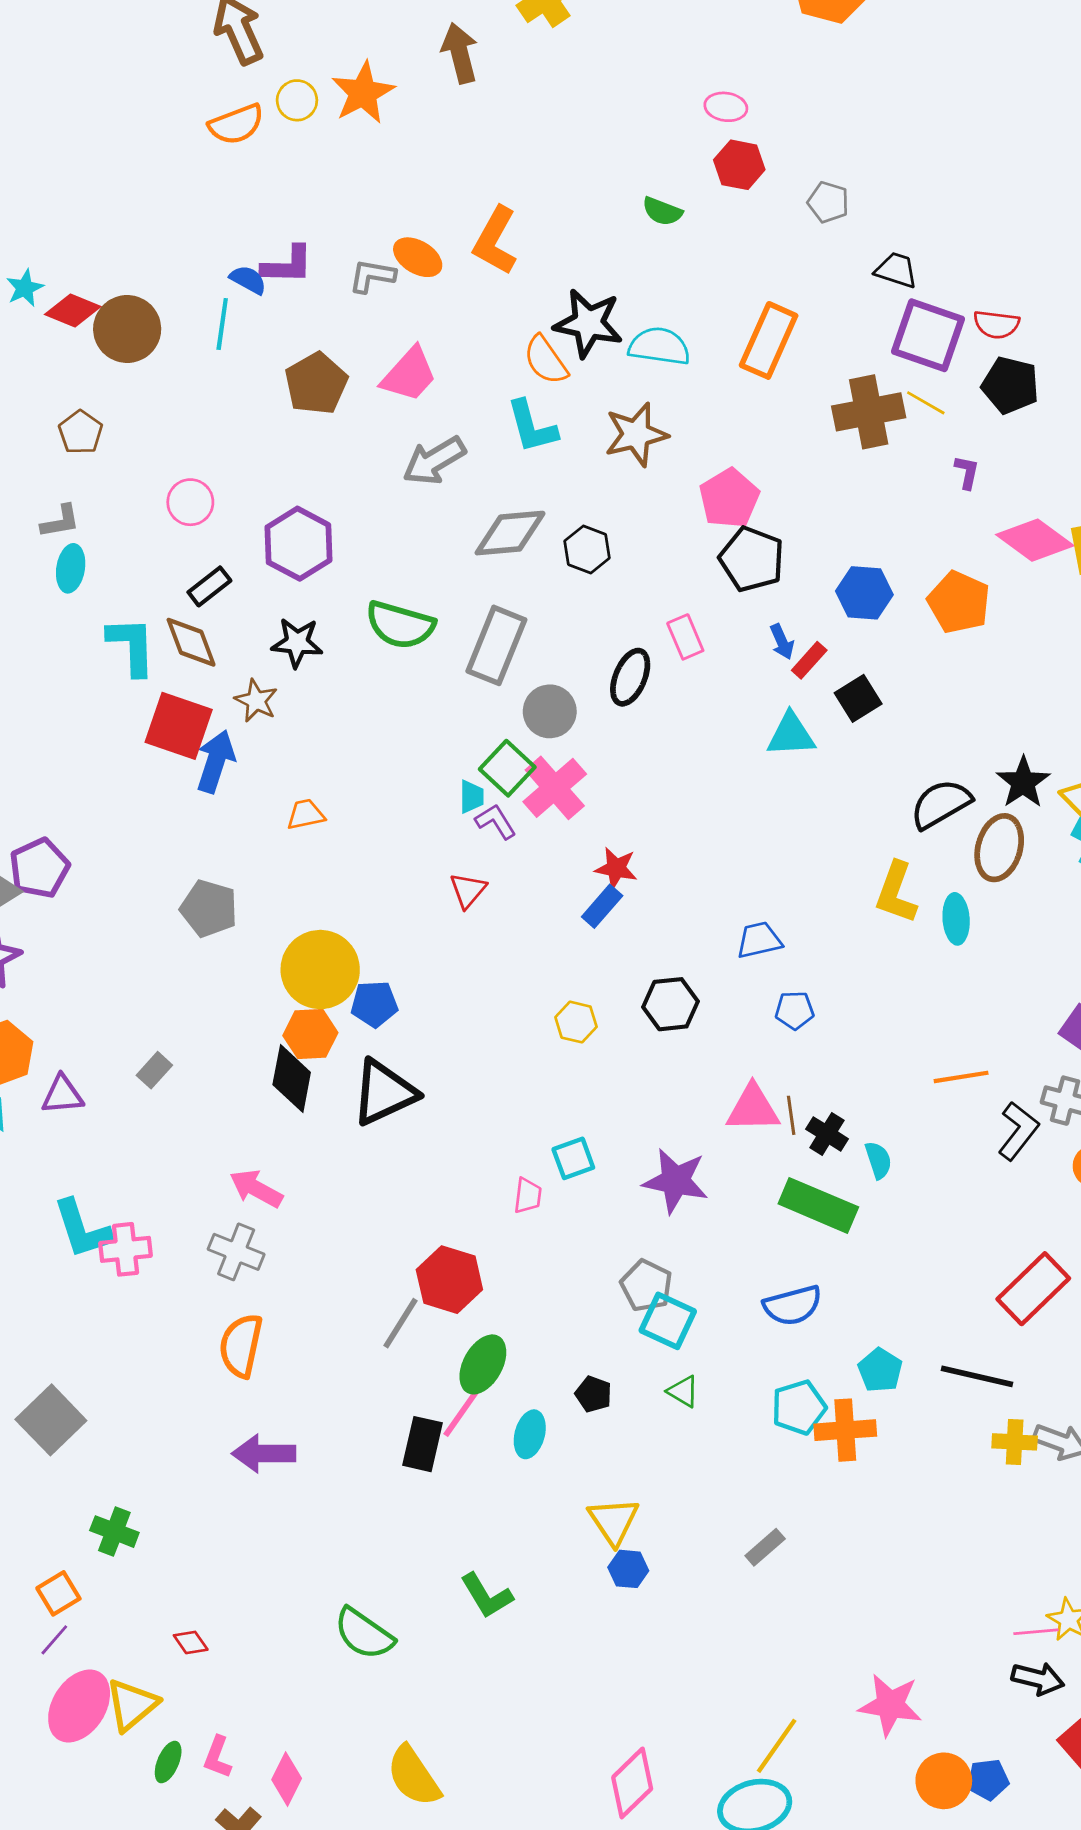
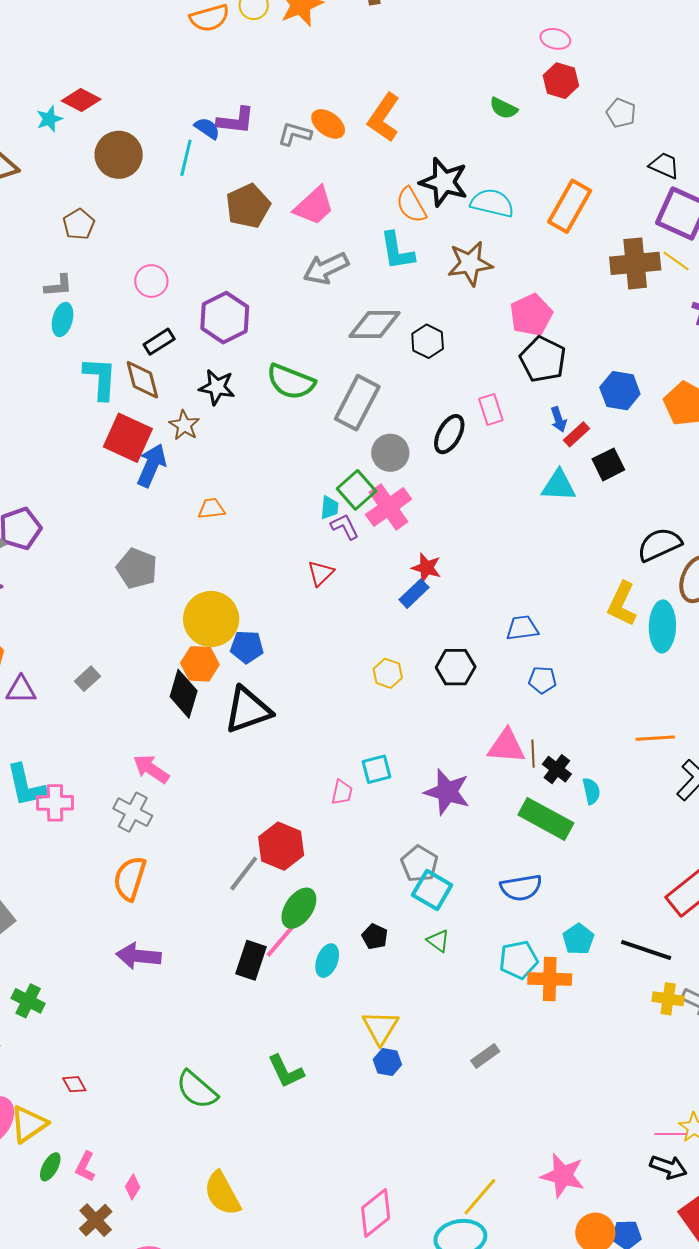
red diamond: (73, 310) -> (81, 100), moved
cyan ellipse: (956, 919) -> (662, 626), size x1.4
pink diamond: (287, 1779) -> (133, 1187), size x0.7

